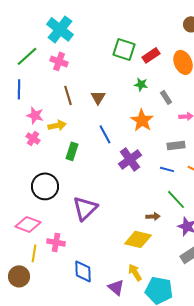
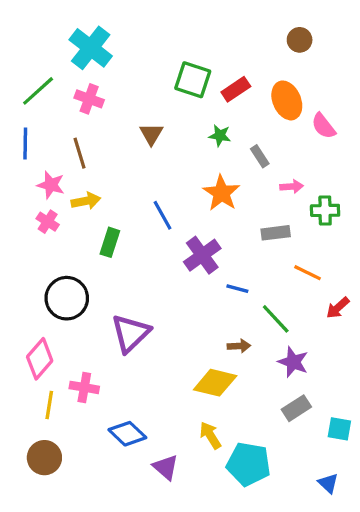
brown line: (68, 95) -> (80, 153), moved
brown triangle: (98, 97) -> (151, 134), moved
blue line: (167, 169) -> (237, 289), moved
pink diamond: (28, 224) -> (40, 359), turned -70
blue diamond: (83, 271) -> (127, 434), turned -45
brown circle: (19, 276) -> (44, 458), moved
purple triangle: (116, 287) -> (166, 467), moved

